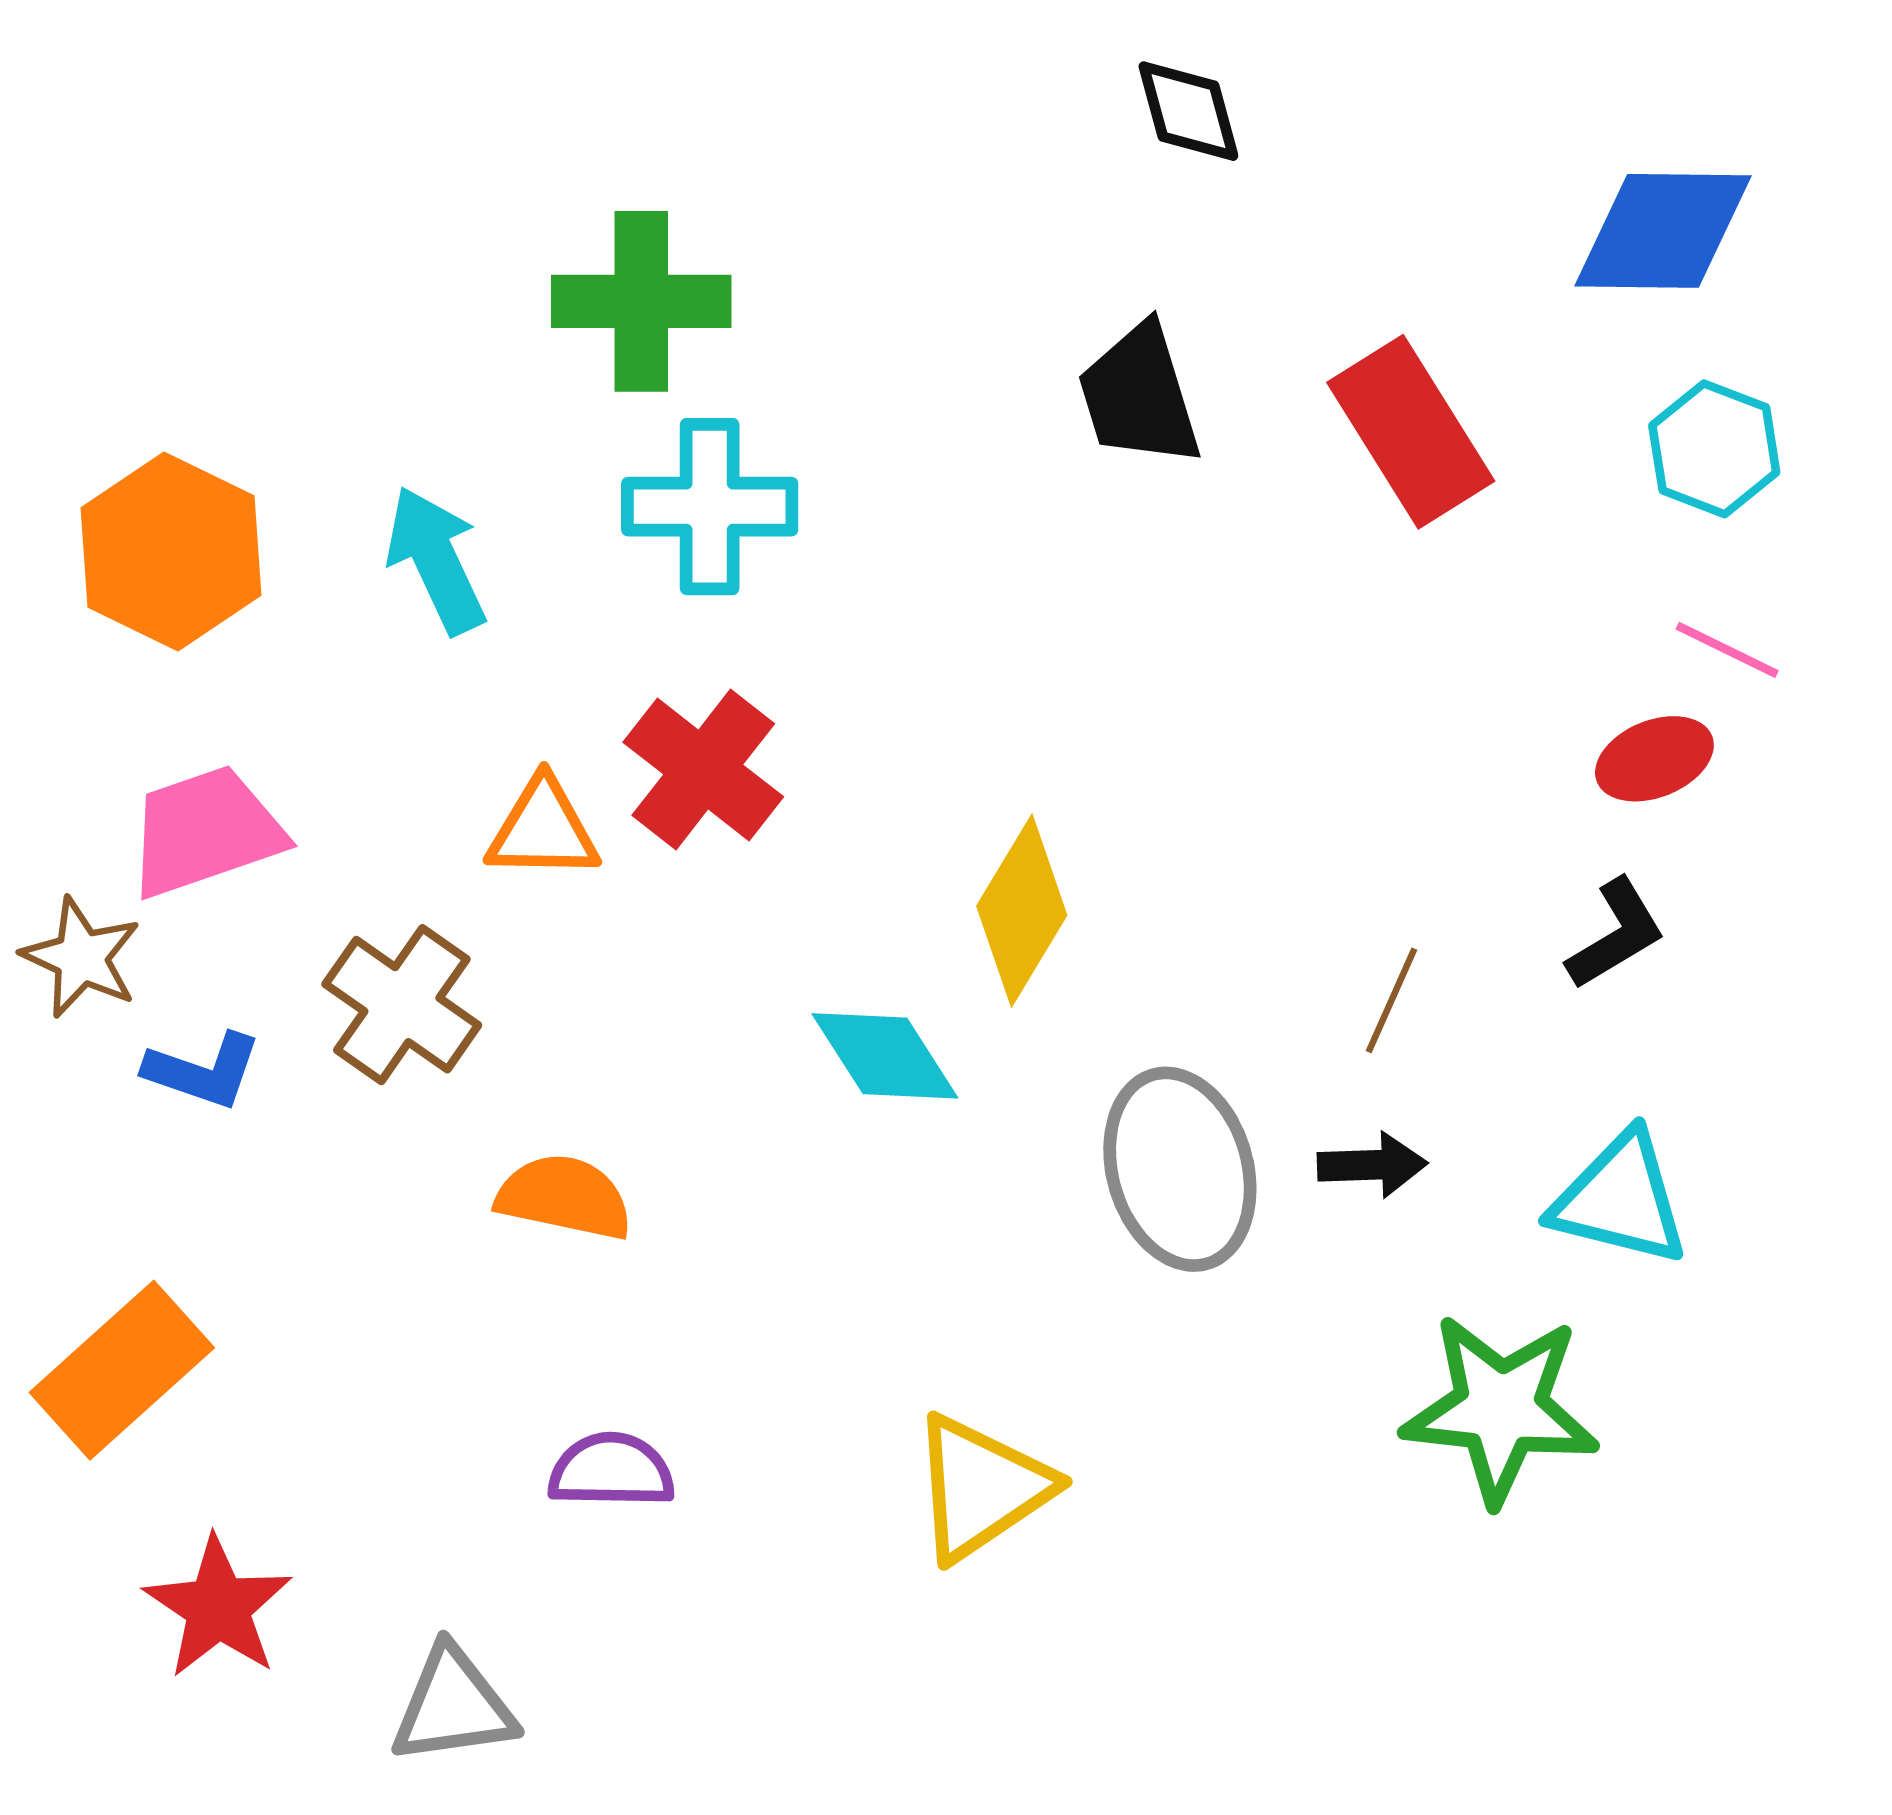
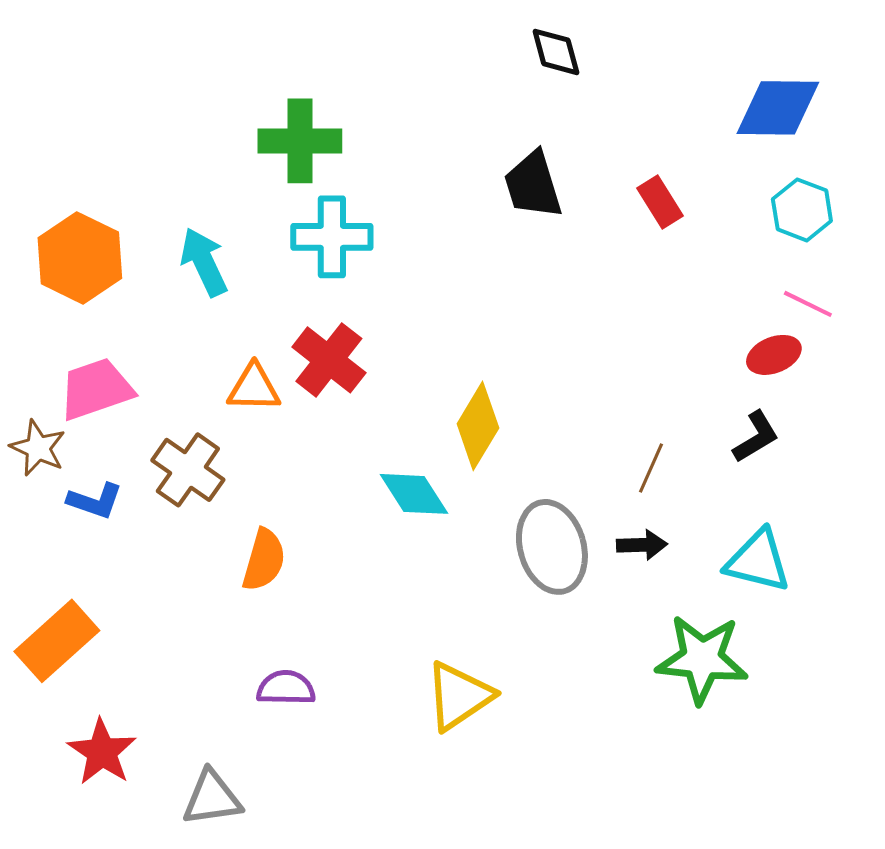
red rectangle: (1411, 432) -> (660, 202), size x0.6
orange semicircle: (564, 1197) -> (264, 560), turned 94

